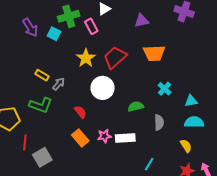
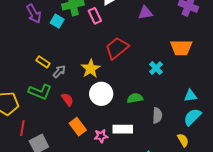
orange trapezoid: (154, 53) -> (181, 48), moved
yellow star: (86, 58) -> (91, 69), moved
white circle: (103, 88) -> (101, 94), moved
cyan cross: (165, 89) -> (156, 68), moved
red semicircle: (80, 112) -> (67, 99), moved
cyan semicircle: (194, 122) -> (192, 117), turned -48
pink star: (104, 136) -> (101, 136), moved

